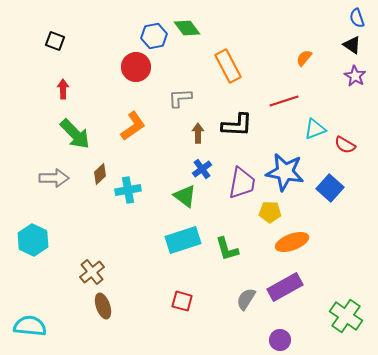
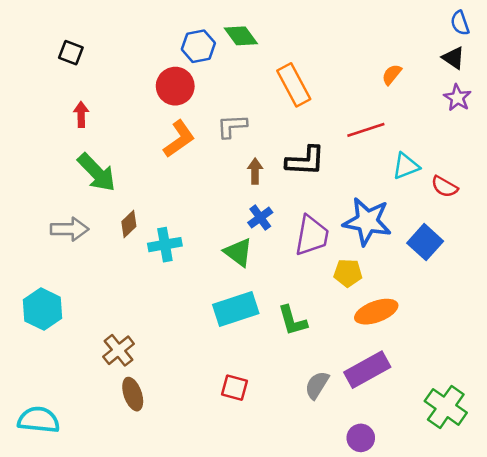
orange L-shape: (133, 126) -> (179, 139), moved

